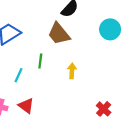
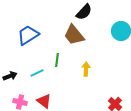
cyan line: (18, 75) -> (37, 73), turned 40

